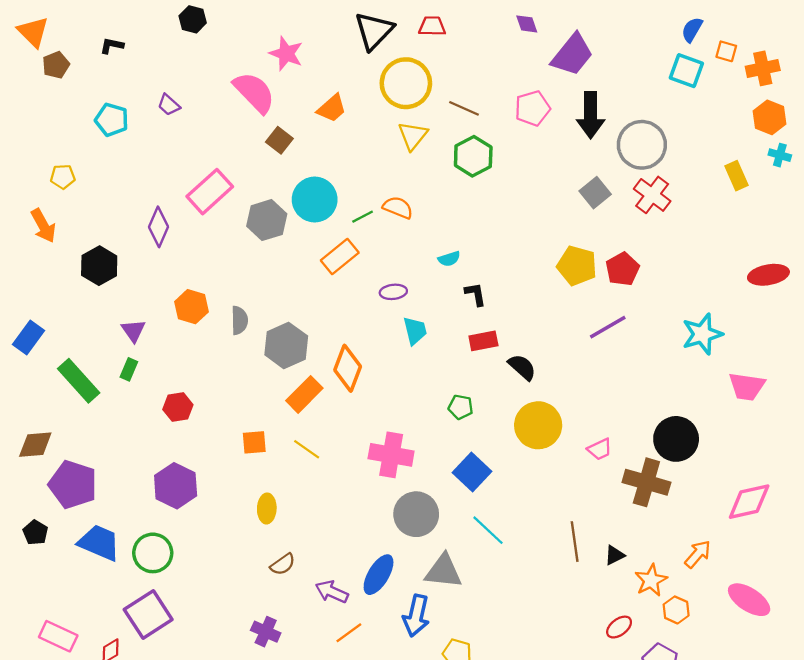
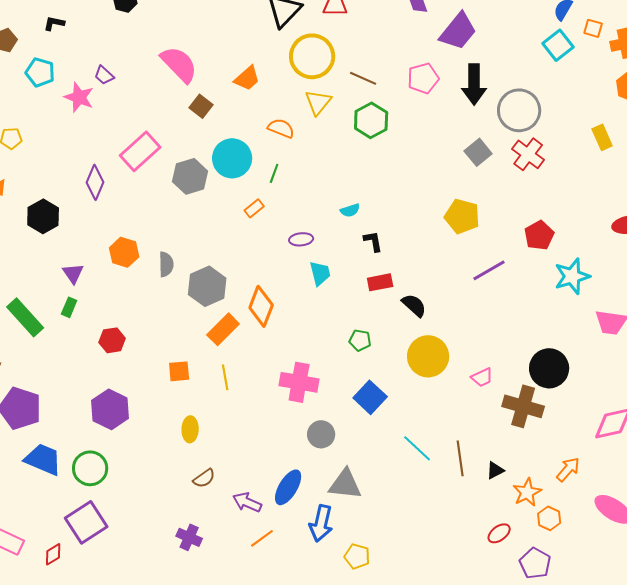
pink star: (286, 54) -> (79, 97), moved
cyan square: (686, 71) -> (558, 45), turned 32
cyan pentagon: (112, 120) -> (40, 72), moved
orange semicircle: (398, 207) -> (281, 128), moved
green line: (363, 217) -> (274, 173), turned -42
orange rectangle: (340, 257) -> (254, 208), size x0.6
red pentagon: (622, 269) -> (539, 235), moved
yellow line: (307, 449) -> (225, 377), turned 45
gray circle: (416, 514) -> (321, 434), size x0.7
cyan line: (488, 530) -> (417, 448), moved

